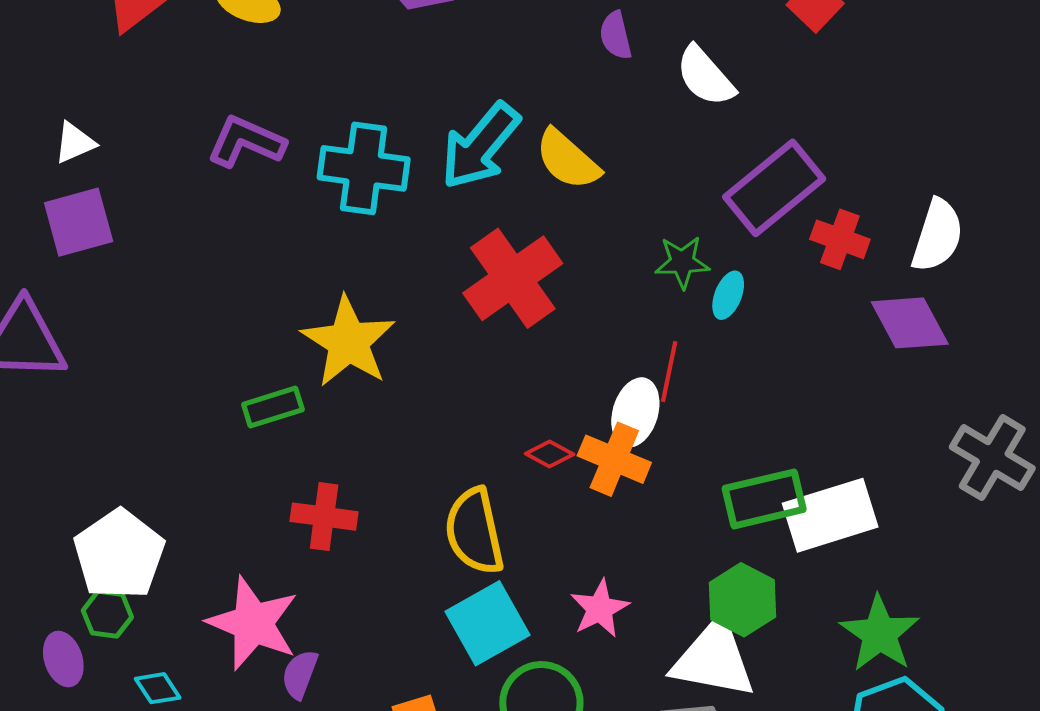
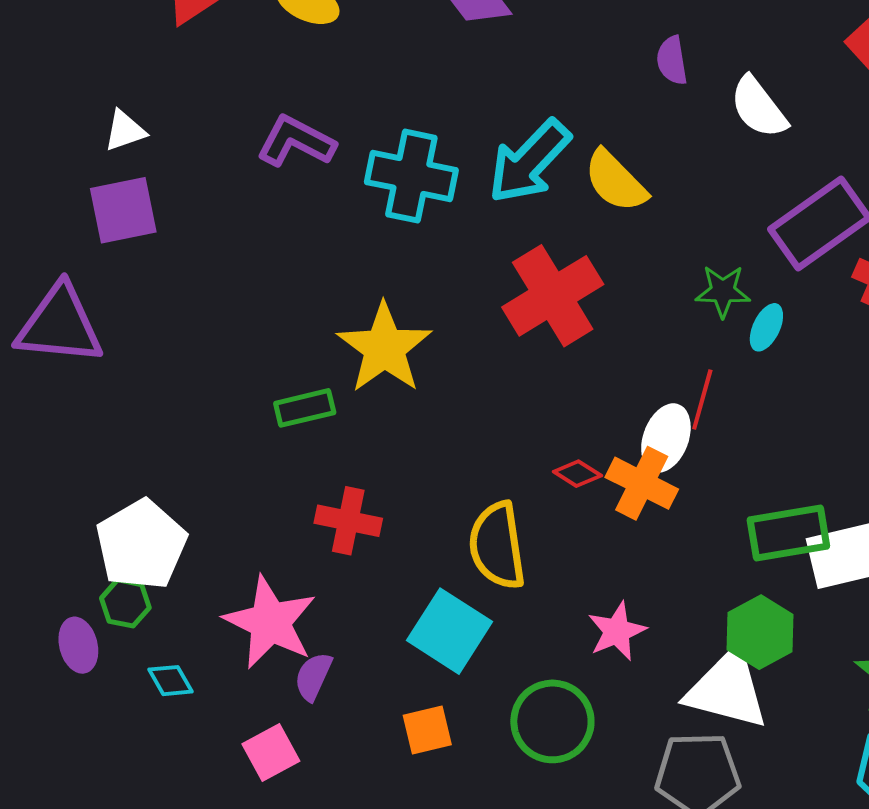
cyan square: (487, 623) -> (449, 631), moved, turned -32

